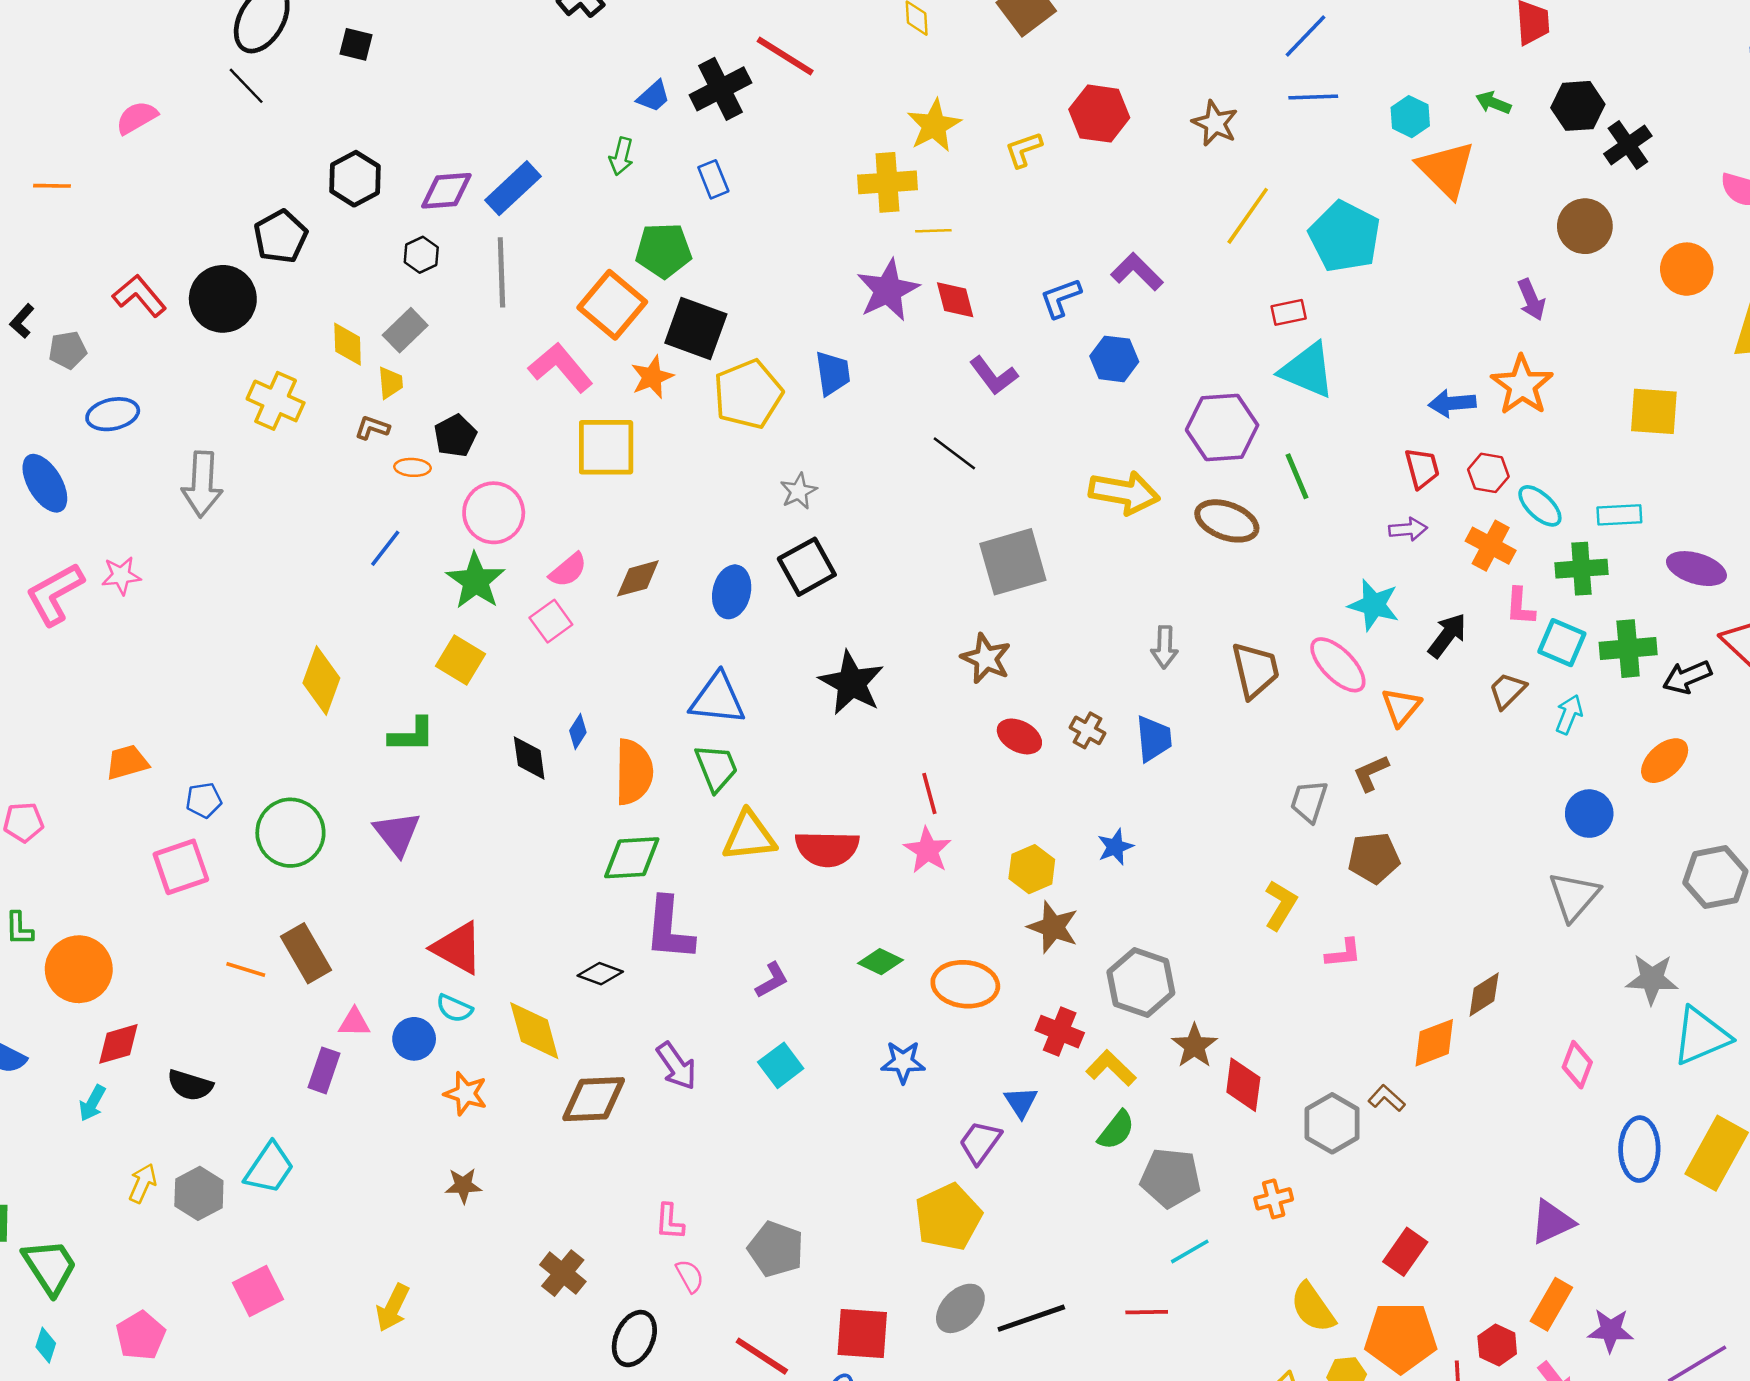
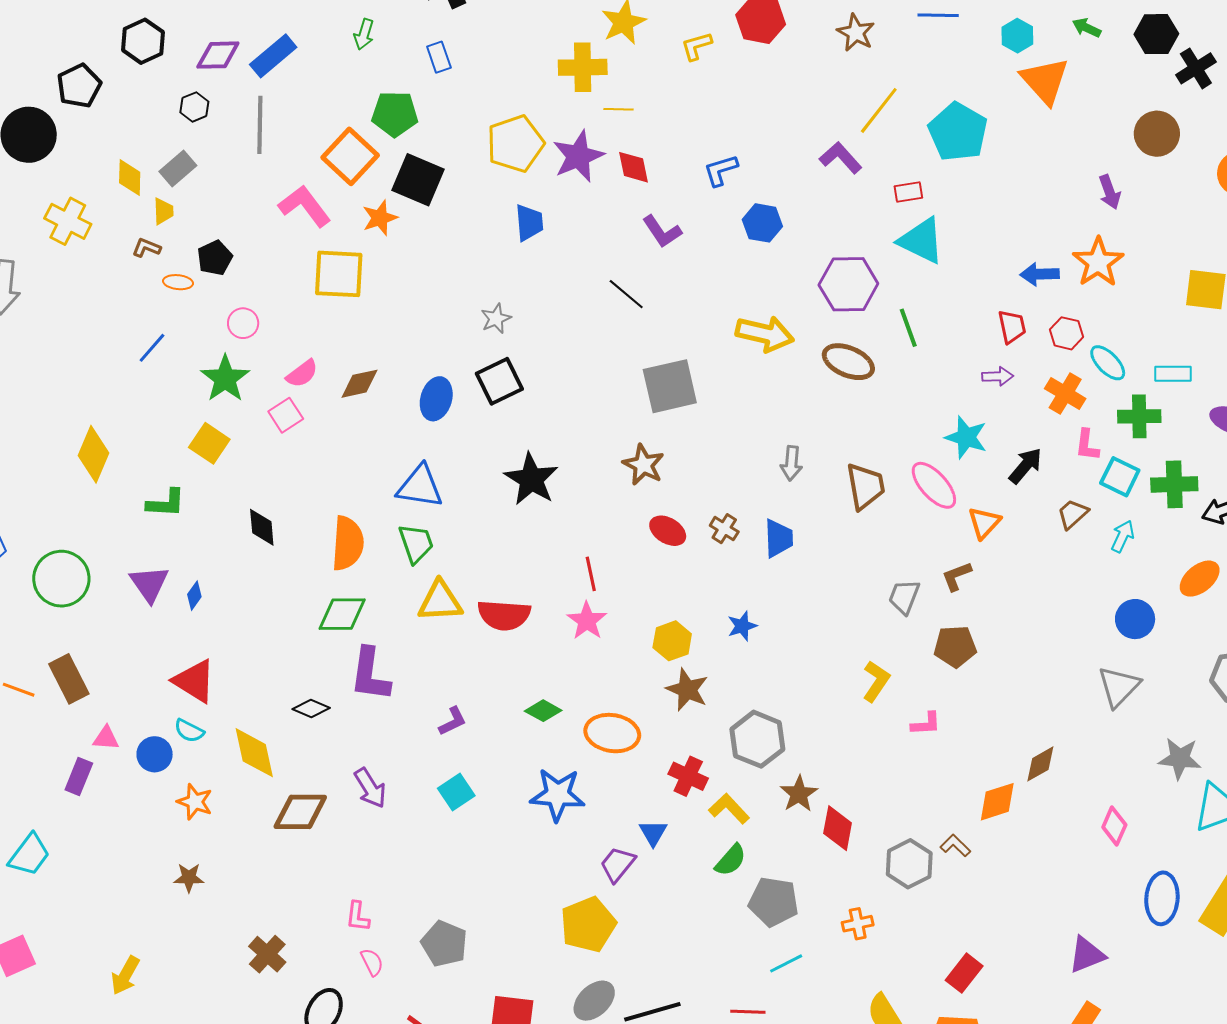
purple L-shape: (1137, 272) -> (841, 158), moved
yellow pentagon: (748, 394) -> (515, 144), moved
pink circle: (494, 513) -> (243, 323), size x0.6
blue diamond: (578, 731) -> (194, 596), moved
blue star: (903, 1062) -> (558, 795), size x1.5

